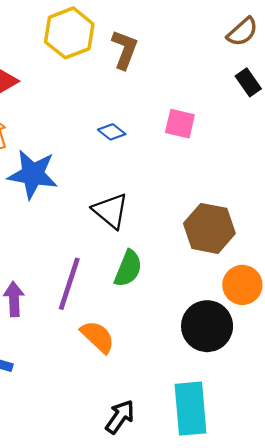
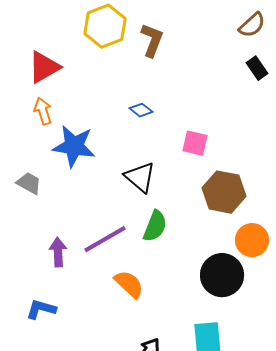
pink square: (180, 124) -> (195, 143), moved
purple line: (69, 284) -> (105, 239), turned 42

